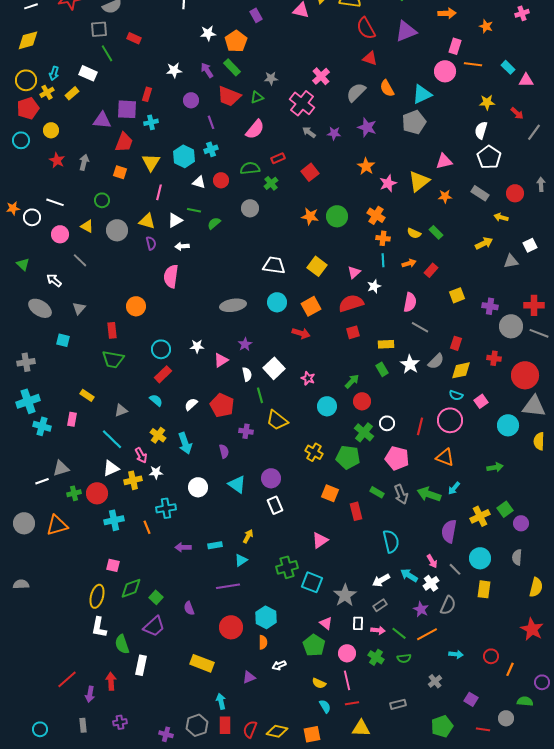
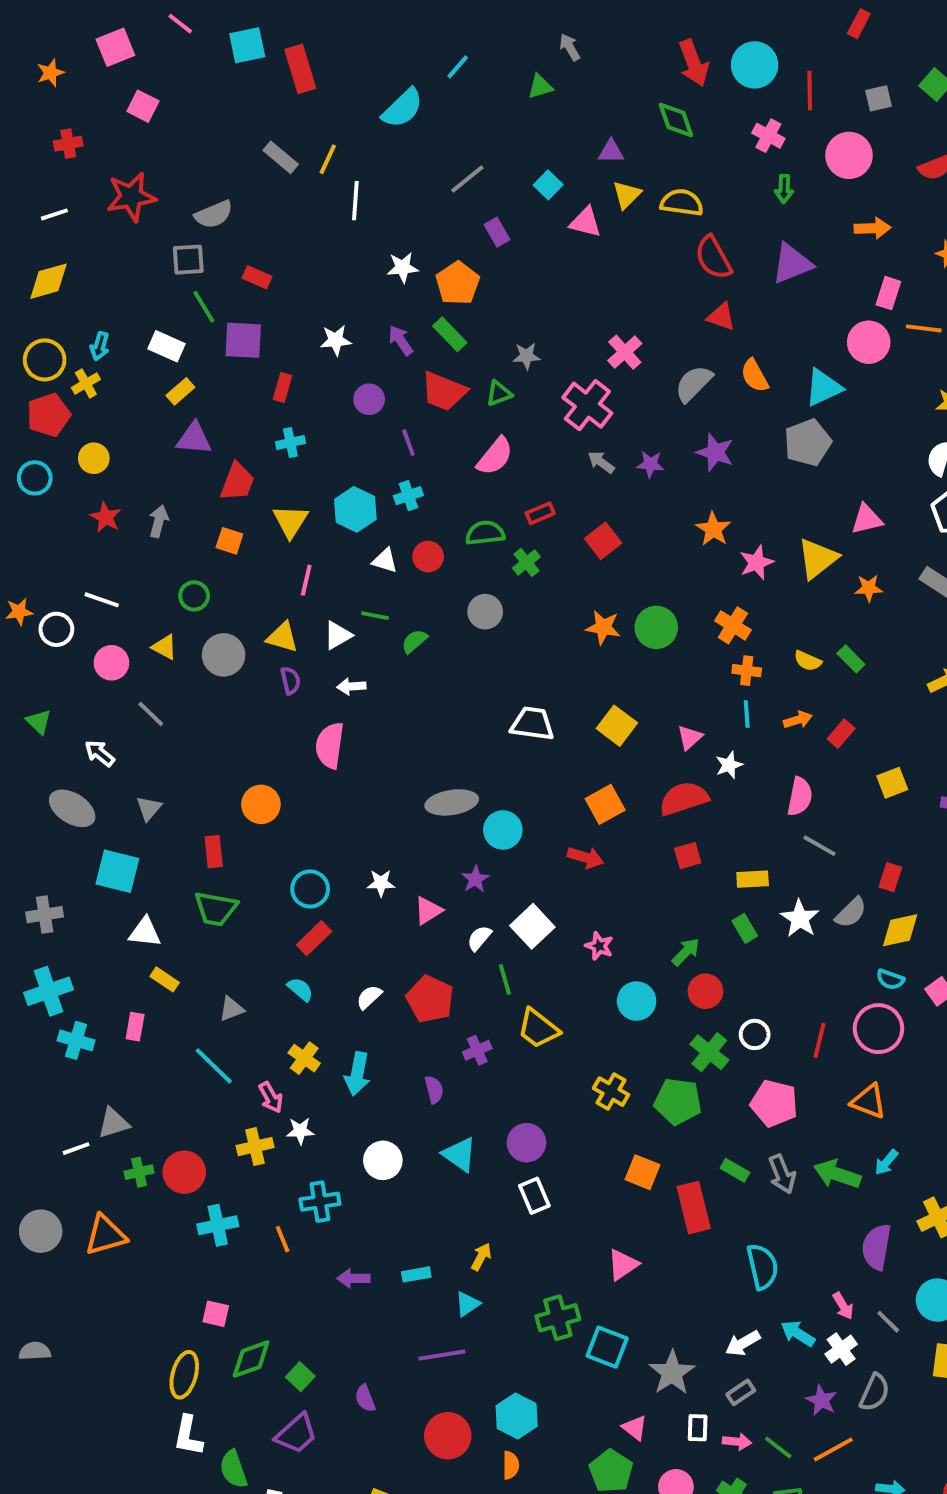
yellow rectangle: (72, 93) -> (180, 391), moved
purple square: (127, 109) -> (243, 340), moved
cyan circle: (277, 302) -> (503, 830), moved
cyan square: (63, 340) -> (117, 871), size x1.6
white semicircle: (247, 374) -> (479, 938), turned -128
purple cross: (246, 431) -> (477, 1050), turned -32
cyan arrow: (185, 443) -> (357, 1074), turned 30
white triangle: (111, 468) -> (145, 932), moved, turned 30
red rectangle: (356, 511) -> (694, 1208), size x1.4

